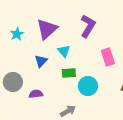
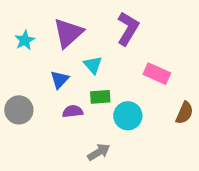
pink rectangle: (108, 57) -> (157, 74), turned -48
purple semicircle: (36, 94) -> (73, 111), moved

